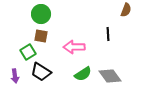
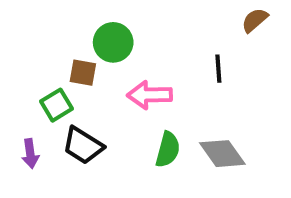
brown semicircle: (126, 10) -> (255, 20), turned -152
green circle: (41, 14) -> (113, 42), moved
green semicircle: (83, 74) -> (168, 150), turned -42

